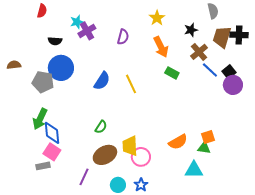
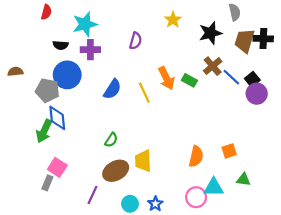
cyan star: (77, 22) -> (85, 24), size x1.6
black star: (191, 30) -> (210, 33), size x1.5
purple cross: (87, 31) -> (90, 50), moved, turned 30
orange arrow: (161, 47) -> (166, 78), moved
brown cross: (199, 52) -> (213, 66), moved
blue diamond: (52, 133) -> (57, 118), moved
orange semicircle: (178, 142) -> (196, 156), turned -48
green triangle: (204, 148) -> (243, 180), moved
pink circle: (141, 157) -> (196, 197), moved
gray rectangle: (43, 166) -> (47, 183), turned -56

